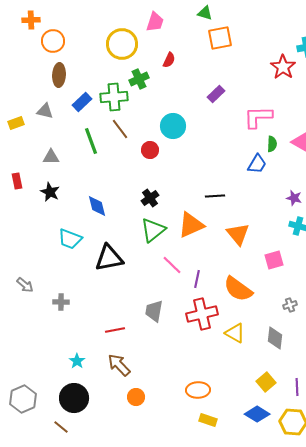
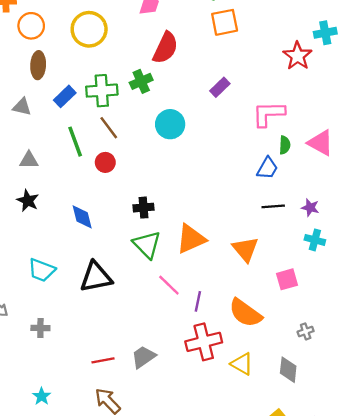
yellow circle: (122, 44) -> (89, 29), moved
red semicircle: (169, 60) -> (165, 48), size x1.8
green cross: (139, 79) -> (141, 81), moved
red circle: (150, 150) -> (105, 162), moved
black line: (215, 196) -> (273, 206), moved
black cross: (150, 198) -> (143, 208), turned 30
green triangle: (153, 230) -> (147, 245), turned -36
cyan trapezoid: (70, 239) -> (42, 270), moved
gray trapezoid: (154, 311) -> (143, 357), moved, turned 45
cyan star: (77, 361) -> (42, 396), moved

